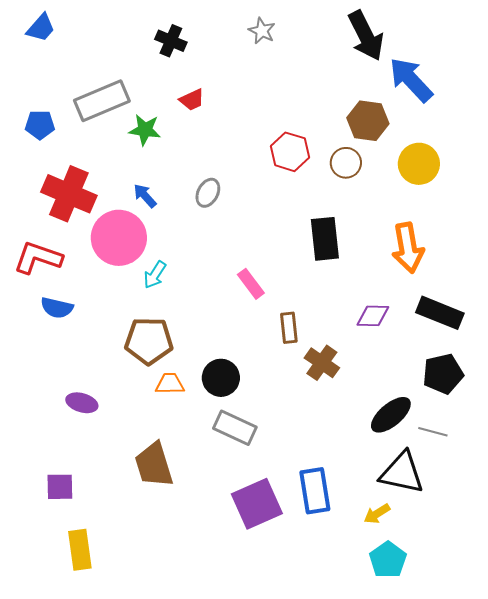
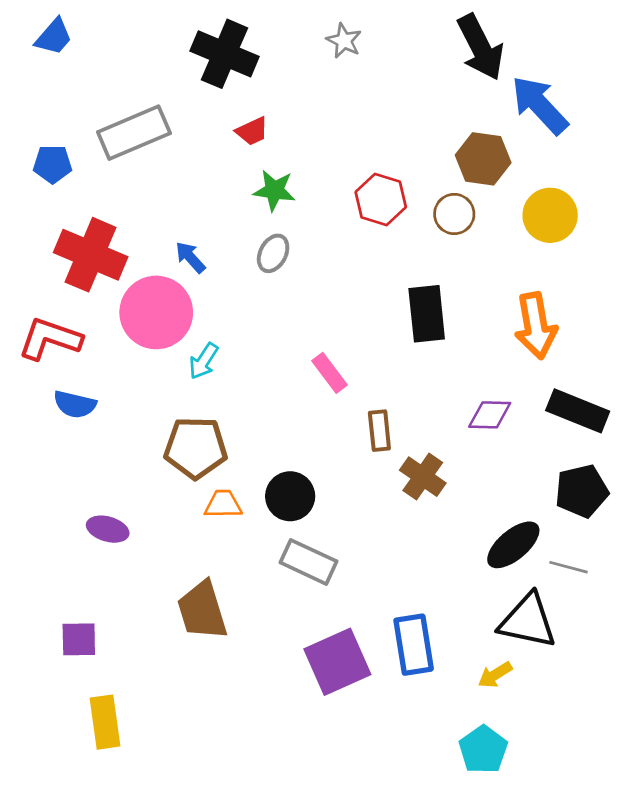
black cross: (171, 41) -> (225, 54), size x1.6
green star: (145, 130) -> (274, 190), moved
cyan pentagon: (388, 560) -> (483, 750), moved

